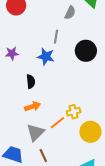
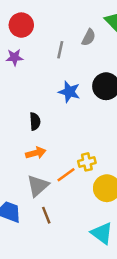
gray line: (56, 37) -> (60, 50), moved
purple star: (12, 53) -> (15, 57), moved
blue star: (46, 57) -> (69, 92), moved

